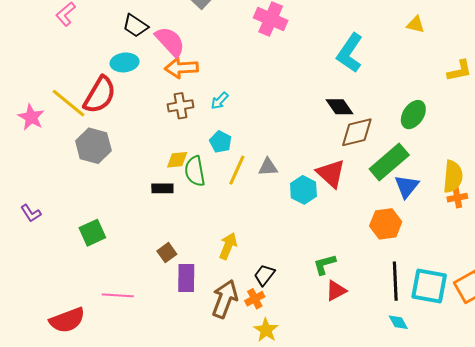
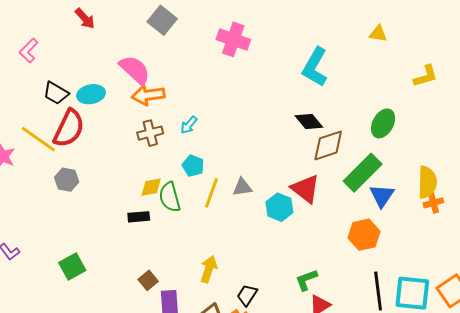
black trapezoid: (135, 26) -> (56, 93), moved
gray hexagon: (93, 146) -> (67, 180), size x0.7

